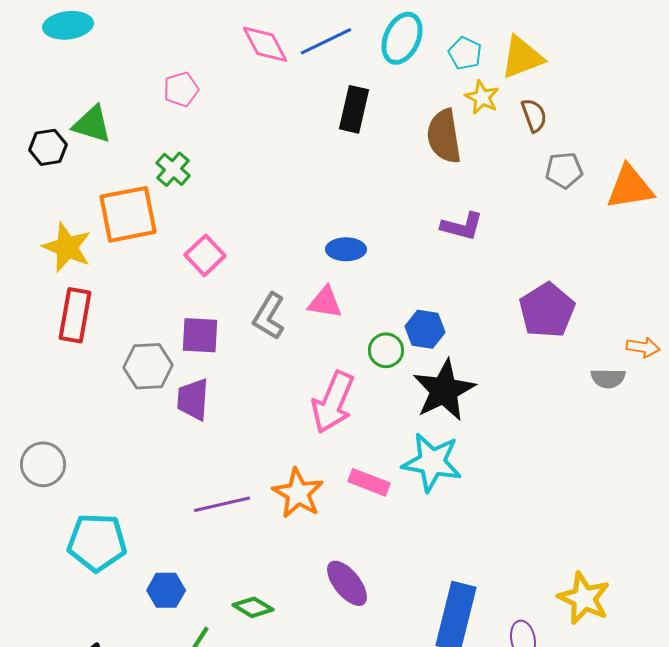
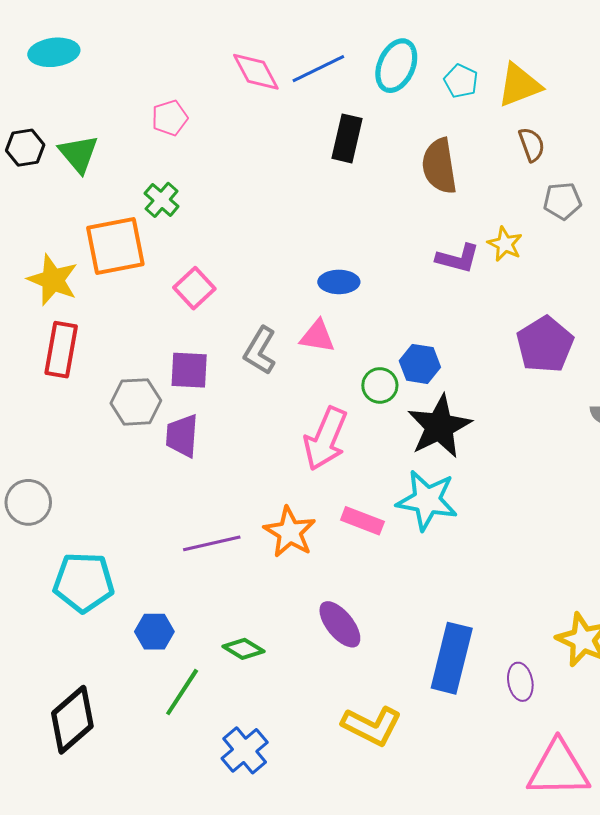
yellow star: (482, 97) -> (505, 244), moved
green triangle: (92, 124) -> (78, 154), turned 33
black hexagon: (48, 147) -> (25, 148), moved

